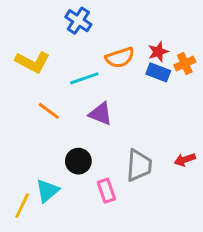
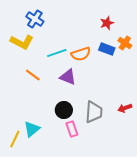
blue cross: (78, 21) -> (35, 19), moved
red star: (158, 52) -> (107, 23), moved
orange semicircle: (120, 58) -> (81, 54), moved
orange cross: (185, 64) -> (125, 43), turned -32
black circle: (78, 161) -> (64, 110), moved

